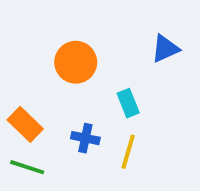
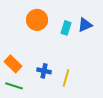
orange circle: (76, 62) -> (37, 20), moved
cyan rectangle: (128, 103) -> (66, 28), moved, turned 40

